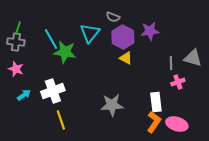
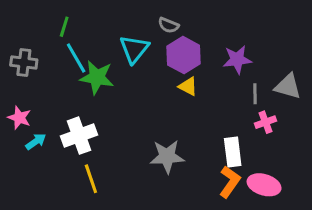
green line: (18, 28) -> (64, 27), moved
purple star: (150, 31) -> (237, 60), moved
pink star: (16, 69) -> (19, 118), moved

